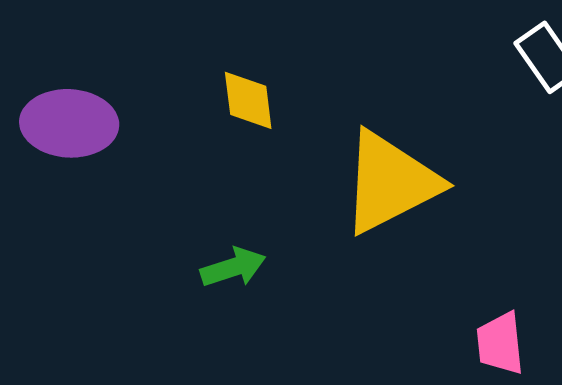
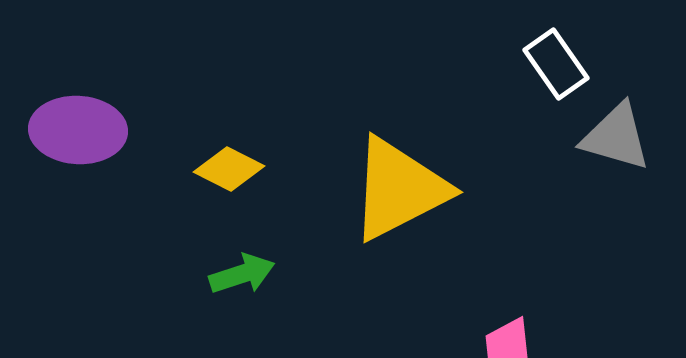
yellow diamond: (248, 100) -> (229, 169), moved, turned -56

